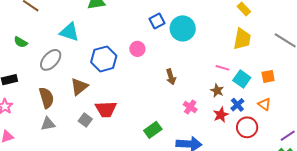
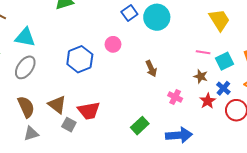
cyan triangle: (69, 32) -> (25, 37), moved
yellow trapezoid: (242, 39) -> (219, 20), turned -35
cyan square: (242, 79) -> (224, 61), turned 36
brown triangle: (79, 87) -> (57, 105), moved, turned -36

